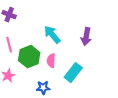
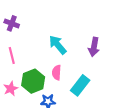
green hexagon: (29, 57) -> (33, 81), moved

